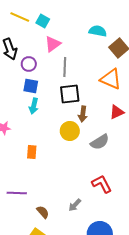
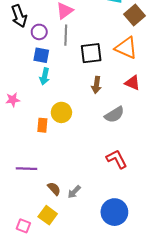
gray line: (65, 67) -> (66, 35), moved
black square: (70, 94) -> (91, 53), moved
red triangle: (117, 112) -> (132, 83), turned 49
yellow circle: (70, 131) -> (61, 112), moved
gray arrow: (75, 205) -> (74, 192), moved

